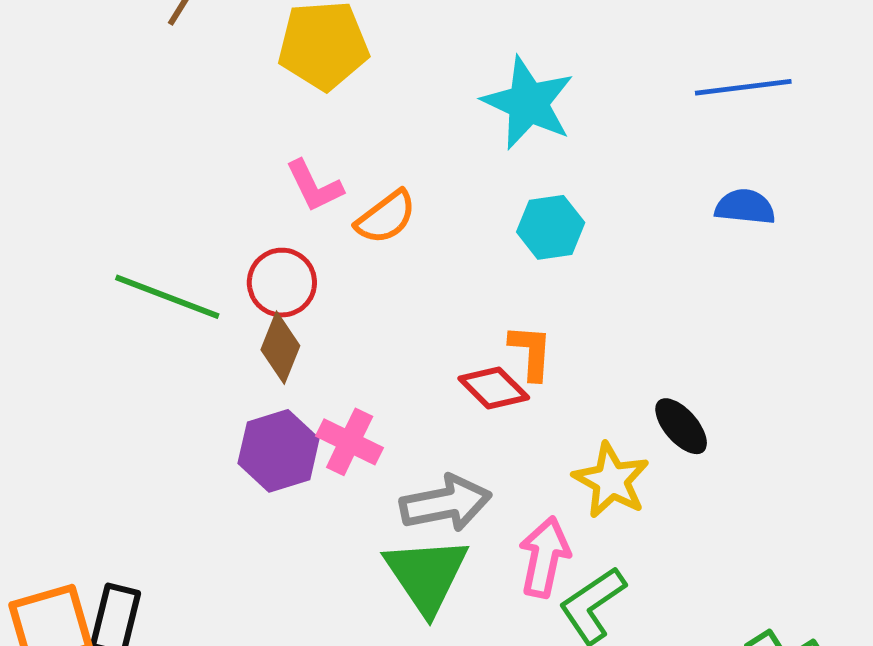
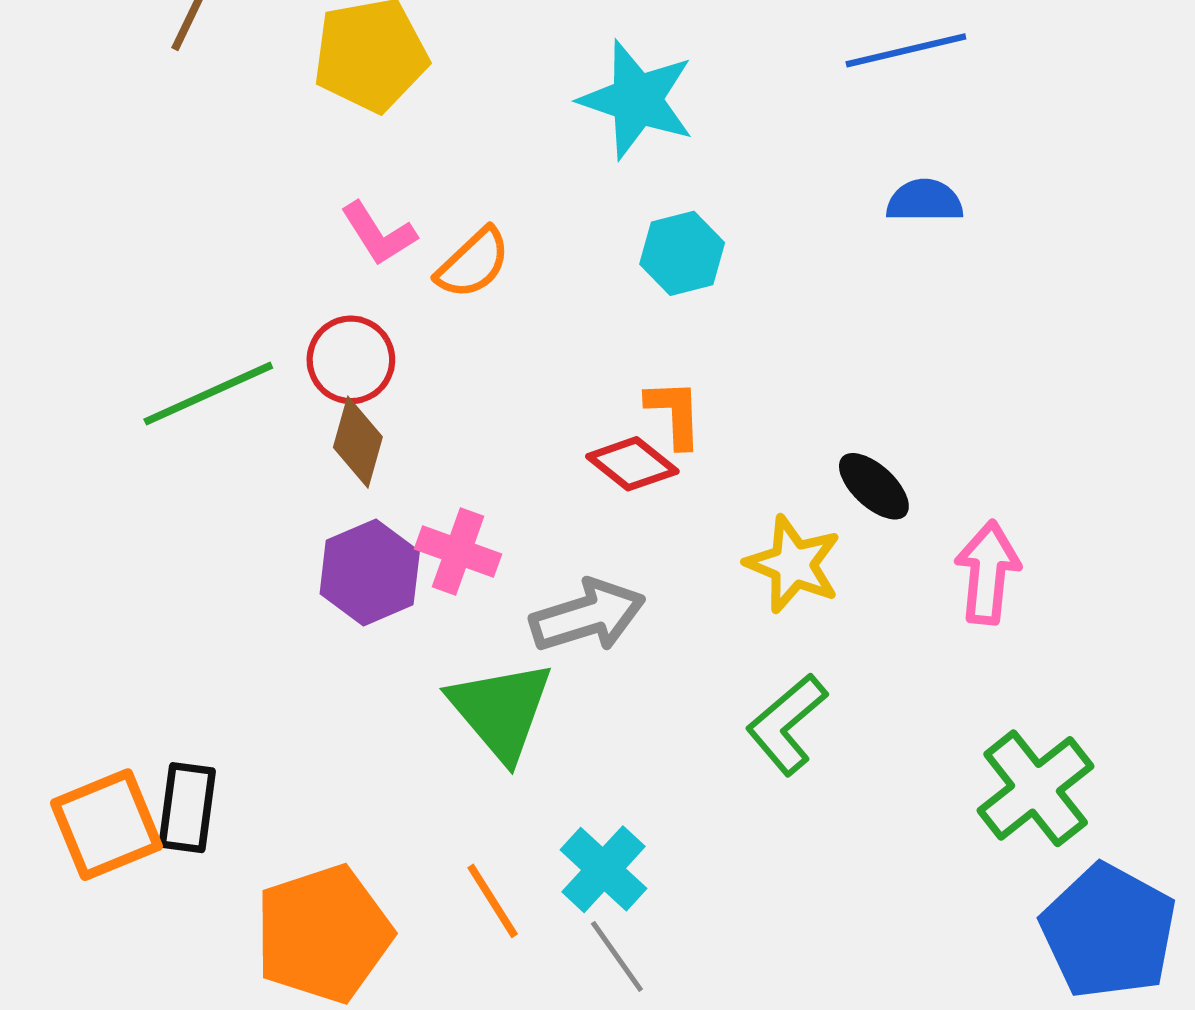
green line: (167, 297) -> (208, 394), turned -39
pink arrow: (544, 557) -> (988, 572), moved
green triangle: (426, 575) -> (501, 710), moved

